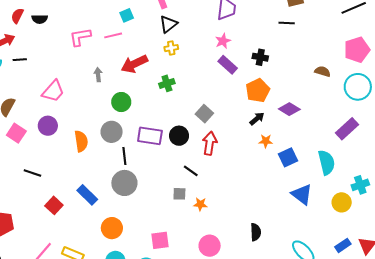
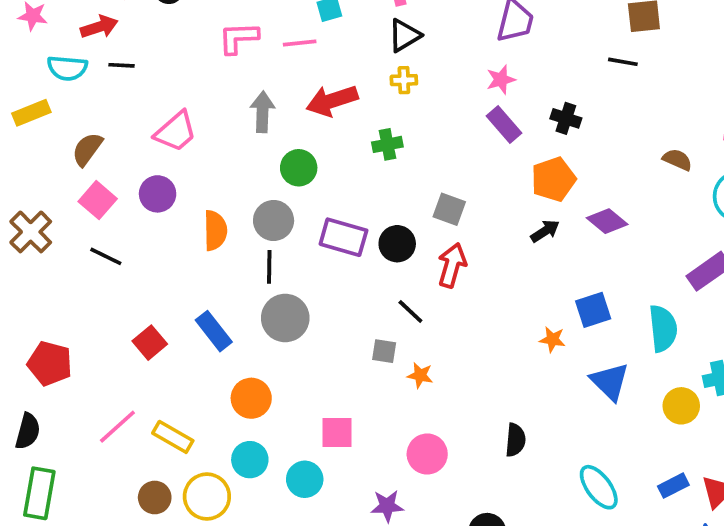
gray arrow: (98, 75) -> (262, 112), size x1.5
gray square: (204, 114) -> (449, 209), turned -30
orange star: (266, 141) -> (552, 339), moved
black line: (124, 156) -> (269, 267), moved
black line: (32, 173) -> (106, 256), moved

